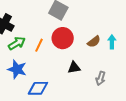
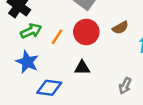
brown semicircle: (94, 42) -> (120, 28), moved
black triangle: (74, 68) -> (82, 68), moved

